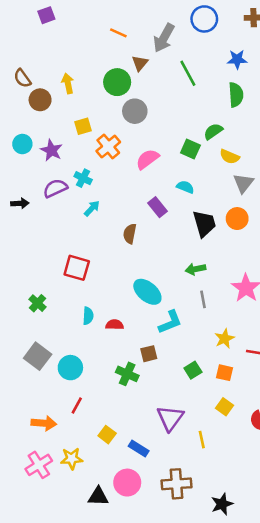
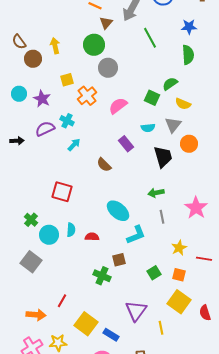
brown triangle: (140, 63) -> (106, 23), moved
gray triangle: (243, 183) -> (173, 125), moved
cyan semicircle: (185, 187) -> (148, 128), turned 152
orange circle: (237, 219) -> (189, 144), moved
brown semicircle: (130, 234) -> (104, 165), turned -56
cyan circle: (70, 368) -> (49, 235), moved
yellow square: (224, 407) -> (179, 302), size x1.6
yellow square: (107, 435) -> (86, 324), size x1.6

